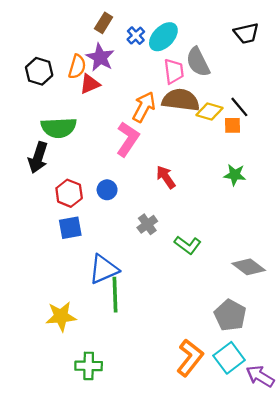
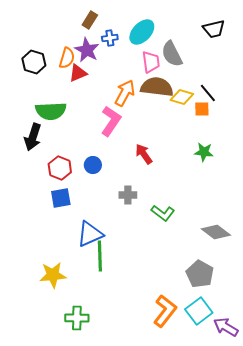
blue cross: (136, 36) -> (110, 38), moved, turned 35
gray cross: (147, 224) -> (128, 195), turned 36

